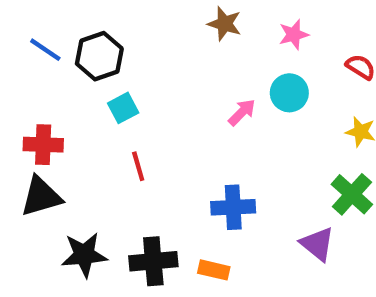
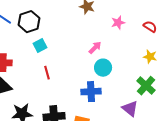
pink star: (294, 35) -> (118, 23), moved
cyan circle: (289, 93) -> (103, 68), moved

